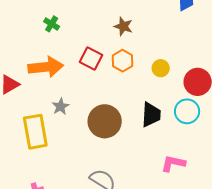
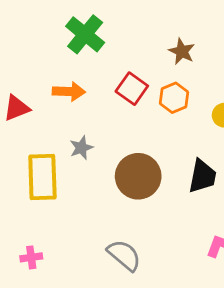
green cross: (52, 24) -> (85, 34), size x1.8
orange arrow: (46, 67) -> (69, 91), size x0.7

